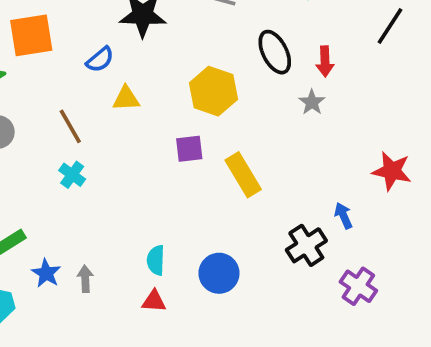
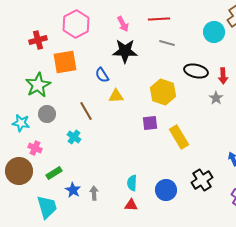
black ellipse: (275, 52) -> (196, 71), turned -50
blue semicircle: (100, 59) -> (102, 75), turned 98
cyan cross: (72, 175) -> (74, 137), moved
black cross: (306, 245) -> (202, 180), moved

